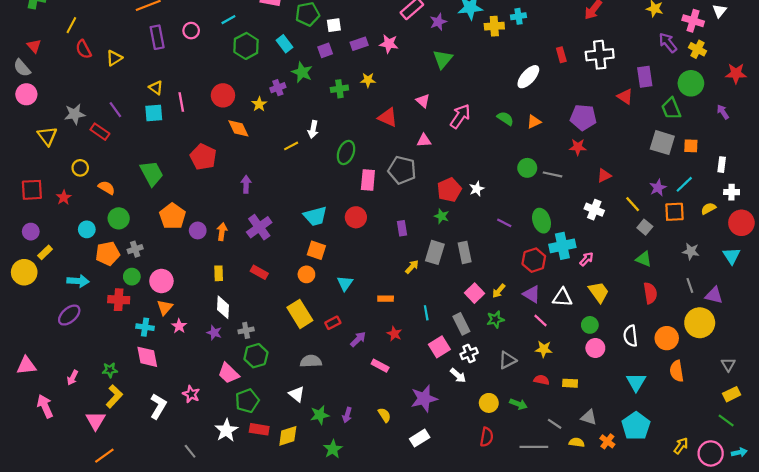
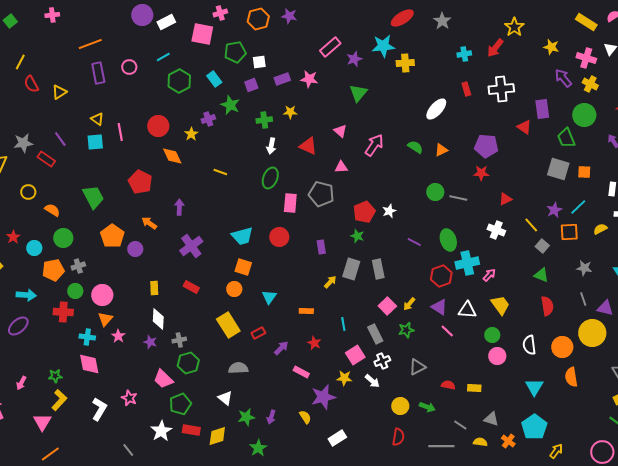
cyan cross: (518, 16) -> (464, 54), moved
white arrow: (313, 129) -> (271, 146), moved
yellow line: (291, 146) -> (220, 172), turned 48
red star: (64, 198) -> (13, 237), moved
orange arrow: (222, 232) -> (149, 223), moved, turned -63
yellow star: (544, 349) -> (344, 378), moved
purple star: (424, 399) -> (323, 397), moved
yellow arrow: (681, 446) -> (556, 451), moved

